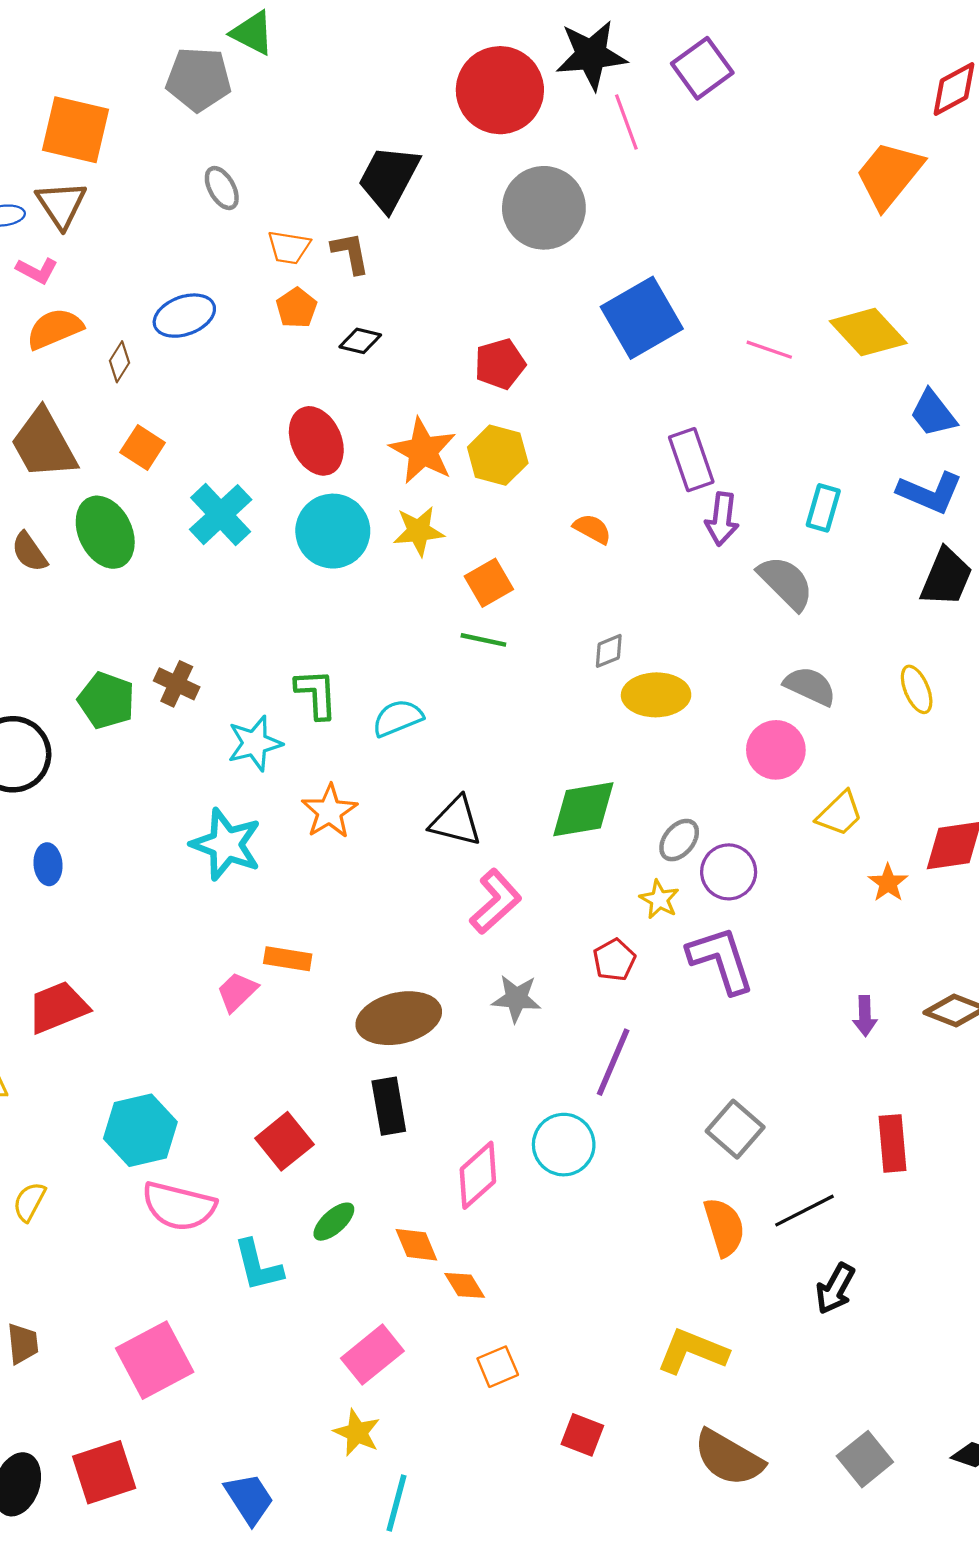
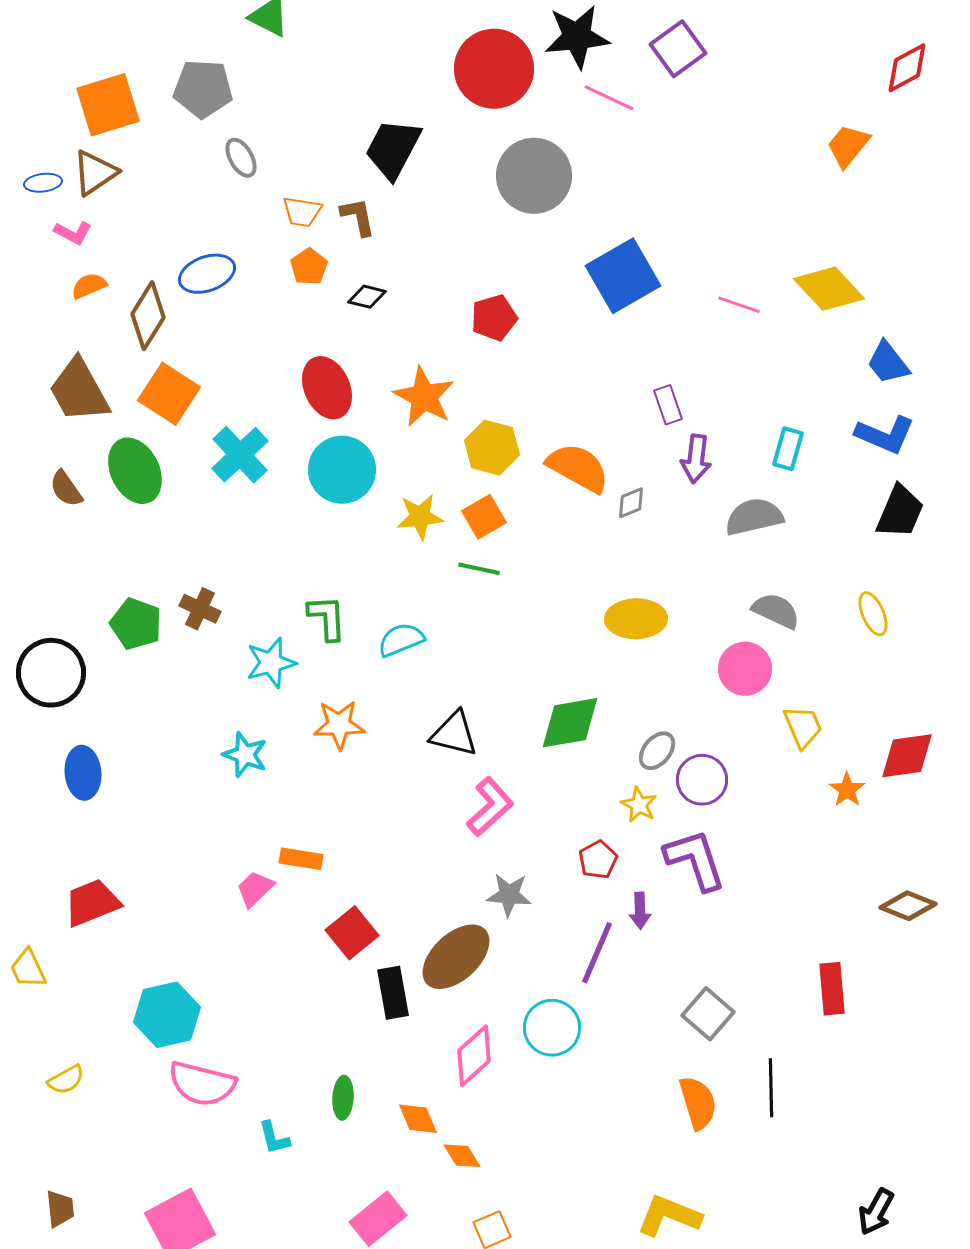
gray pentagon: (199, 79) -> (203, 89), moved
pink line: (626, 122) -> (609, 98), turned -45
orange square: (75, 130) -> (108, 105), turned -30
orange trapezoid: (889, 175) -> (848, 146), size x0.7
brown triangle: (61, 205) -> (95, 173), turned 30
orange semicircle: (55, 329) -> (89, 286), size x0.7
brown diamond: (119, 362) -> (148, 316), size x1.8
orange square: (143, 448) -> (169, 394), size x1.5
yellow hexagon: (498, 455) -> (492, 448), moved
purple rectangle: (691, 460) -> (668, 405), size x0.7
orange semicircle: (592, 529) -> (578, 468), size x1.8
yellow star: (419, 531) -> (420, 517), moved
gray semicircle: (786, 583) -> (754, 517), turned -58
gray diamond: (609, 651) -> (631, 503), moved
orange star: (329, 811) -> (339, 725), turned 30
yellow trapezoid: (840, 814) -> (803, 727), turned -69
cyan star: (226, 844) -> (245, 755), size x0.7
blue ellipse: (48, 864) -> (83, 773), size x1.4
purple arrow: (865, 1016) -> (640, 911), moved
brown ellipse: (399, 1018) -> (456, 957), moved, turned -30
red square: (284, 1141) -> (352, 933), moved
red rectangle: (892, 1143) -> (832, 989), moved
yellow semicircle: (29, 1202) -> (66, 1080), turned -147
black line: (804, 1211) -> (771, 1088), turned -64
green ellipse: (334, 1222) -> (343, 1098), turned -45
cyan L-shape: (258, 1266) -> (274, 1138), size x0.7
black arrow: (835, 1289) -> (876, 1212), moved

